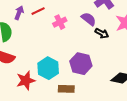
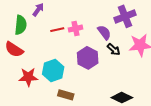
red line: (38, 11) -> (57, 30), moved
purple hexagon: (81, 64) -> (88, 58), moved

